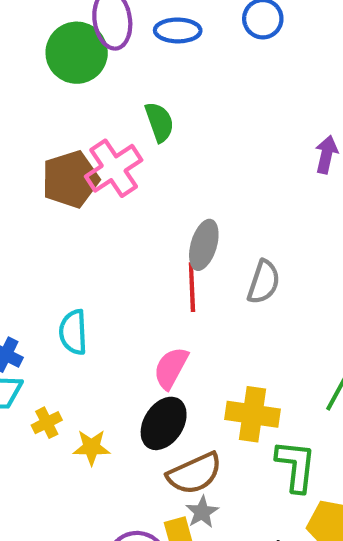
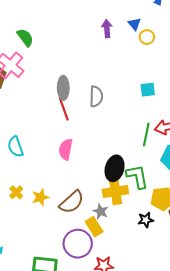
yellow cross: (253, 414) -> (115, 192), moved
black ellipse: (164, 423) -> (115, 168), moved
brown semicircle: (195, 473) -> (72, 202), moved

